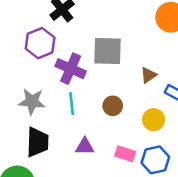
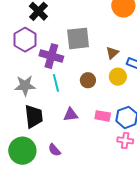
yellow circle: (154, 120) -> (118, 77), moved

